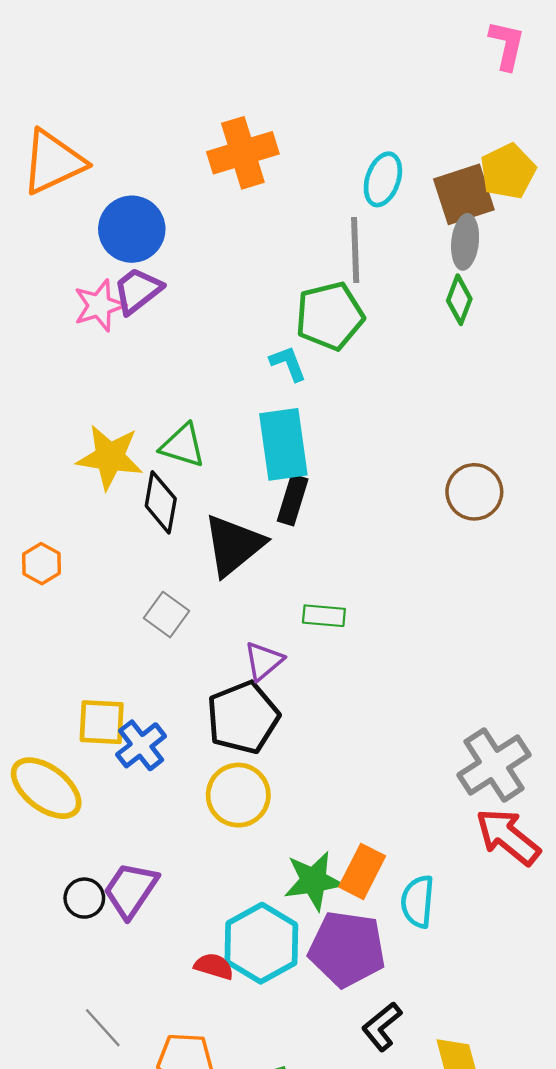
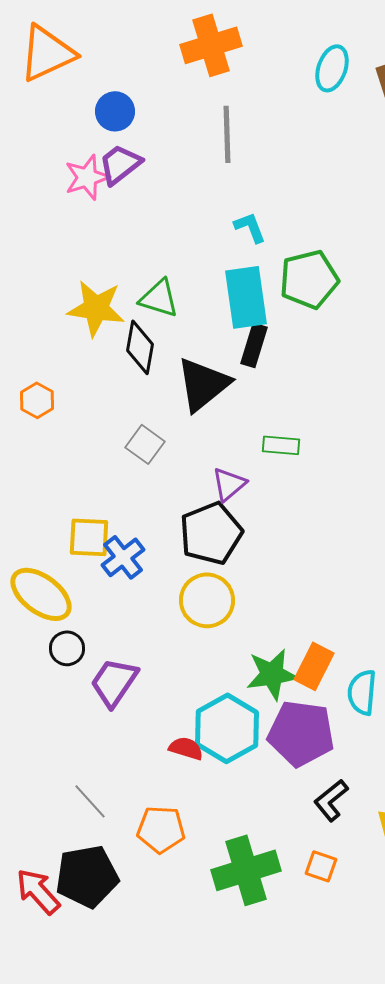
blue circle: (132, 229) -> (115, 111), size x0.7
gray line: (355, 250) -> (227, 134), moved
green pentagon: (330, 316) -> (309, 279), moved
black circle: (84, 898) -> (67, 648), moved

